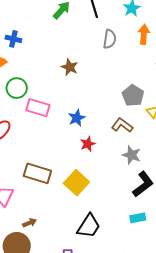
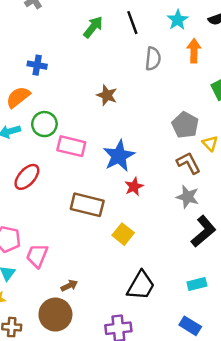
blue star: (77, 118) -> (119, 156), size x1.5
brown L-shape: (122, 125) -> (189, 163), moved, turned 30
brown rectangle: (37, 173) -> (87, 205), moved
yellow square: (76, 183) -> (123, 234), size x0.7
cyan rectangle: (138, 218) -> (197, 284), moved

